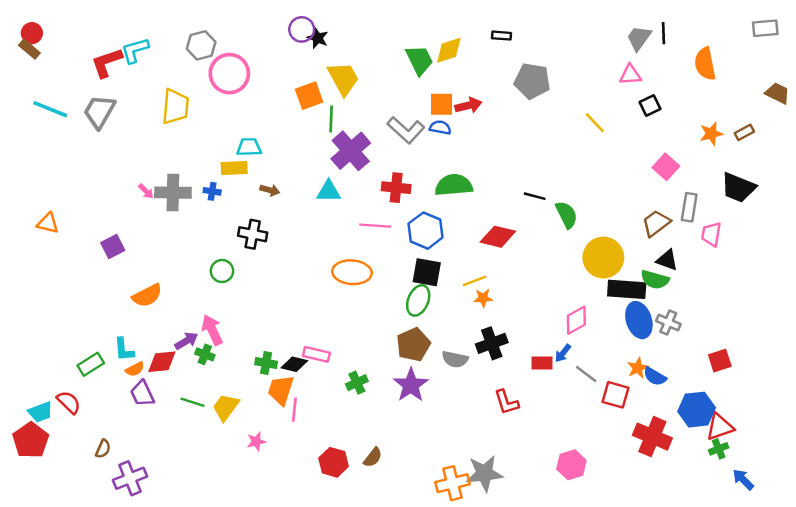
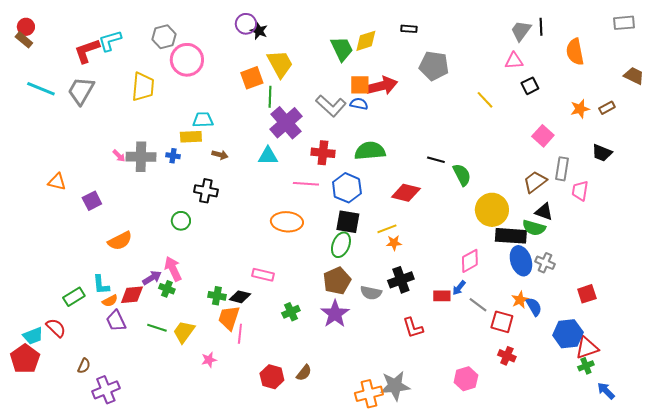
red arrow: (468, 105) -> (382, 86), size x1.4
black trapezoid: (738, 188) -> (602, 153), size x0.7
orange triangle: (48, 223) -> (57, 182), moved
pink rectangle: (316, 354) -> (263, 275), moved
blue semicircle: (655, 376) -> (534, 307), turned -150
red cross: (652, 437) -> (507, 356), moved, size x0.6

